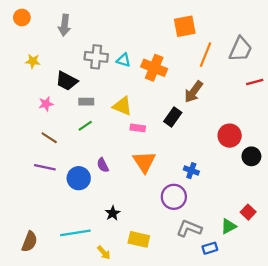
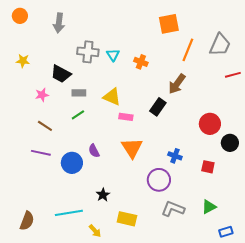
cyan triangle: (124, 60) -> (113, 55), turned 40
yellow star: (33, 61) -> (23, 61), moved
orange cross: (154, 68) -> (141, 62), size x0.6
red square: (248, 212) -> (208, 167), moved, turned -32
blue rectangle: (210, 248) -> (226, 232), moved

